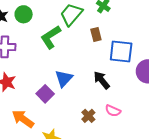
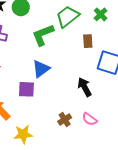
blue triangle: (64, 78) -> (41, 69), moved
purple square: (45, 94) -> (26, 89), turned 36

